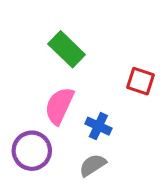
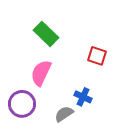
blue cross: (98, 126) -> (83, 97), moved

